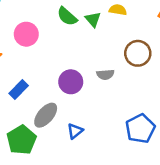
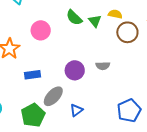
brown circle: (138, 53) -> (127, 32), moved
blue rectangle: (19, 90) -> (32, 75), turned 35

